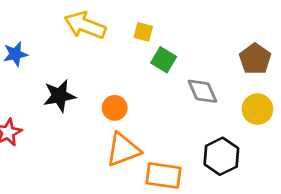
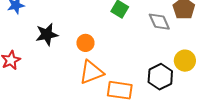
gray diamond: (202, 91) -> (159, 22), moved
yellow circle: (257, 109) -> (185, 61), moved

